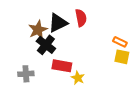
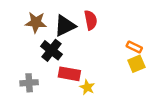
brown star: (38, 30) -> (36, 22), moved, turned 30
yellow square: (122, 57) -> (136, 64), turned -35

